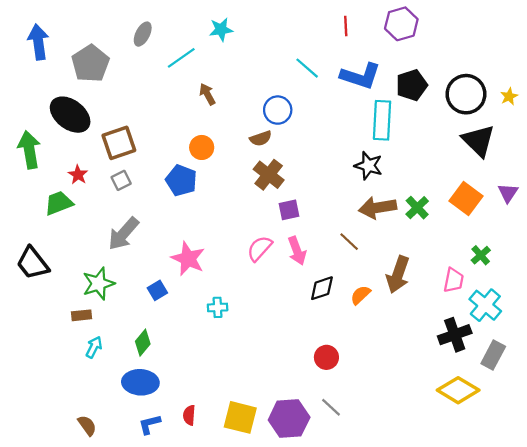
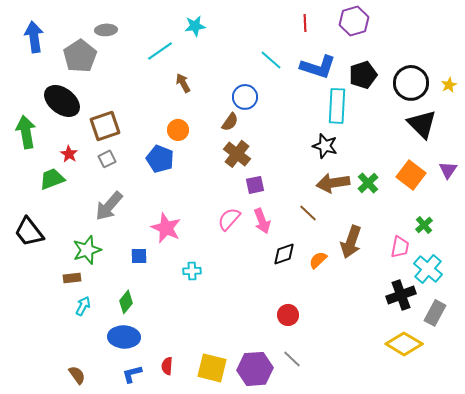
gray ellipse: (143, 34) -> (106, 30), moved, turned 60
brown semicircle: (261, 138) -> (230, 122), turned -36
blue square: (157, 290) -> (139, 256), turned 30

